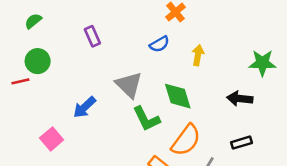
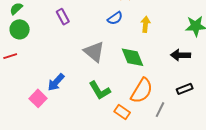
green circle: (38, 61) -> (20, 29), moved
blue arrow: (85, 107) -> (56, 82), moved
green L-shape: (146, 119) -> (100, 90), moved

